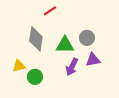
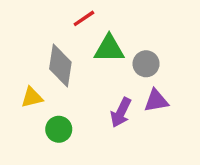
green triangle: (65, 45) -> (109, 49), moved
yellow triangle: (19, 66) -> (32, 97), moved

